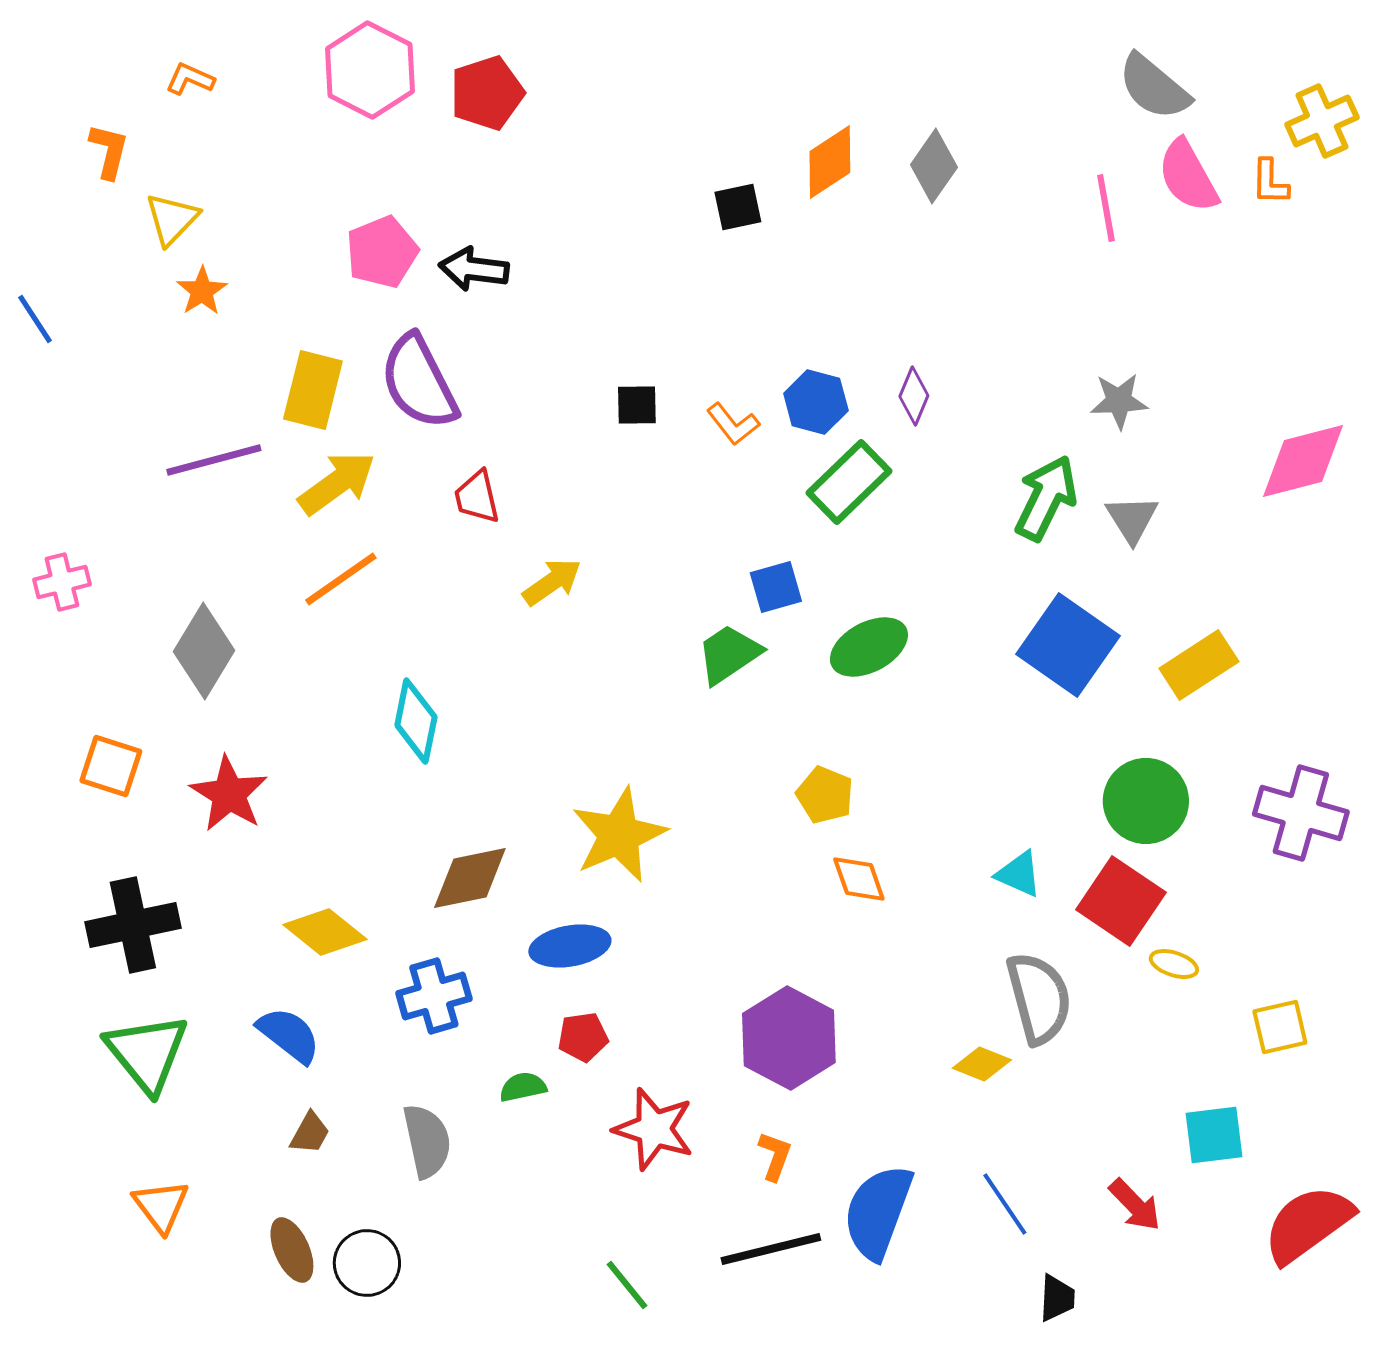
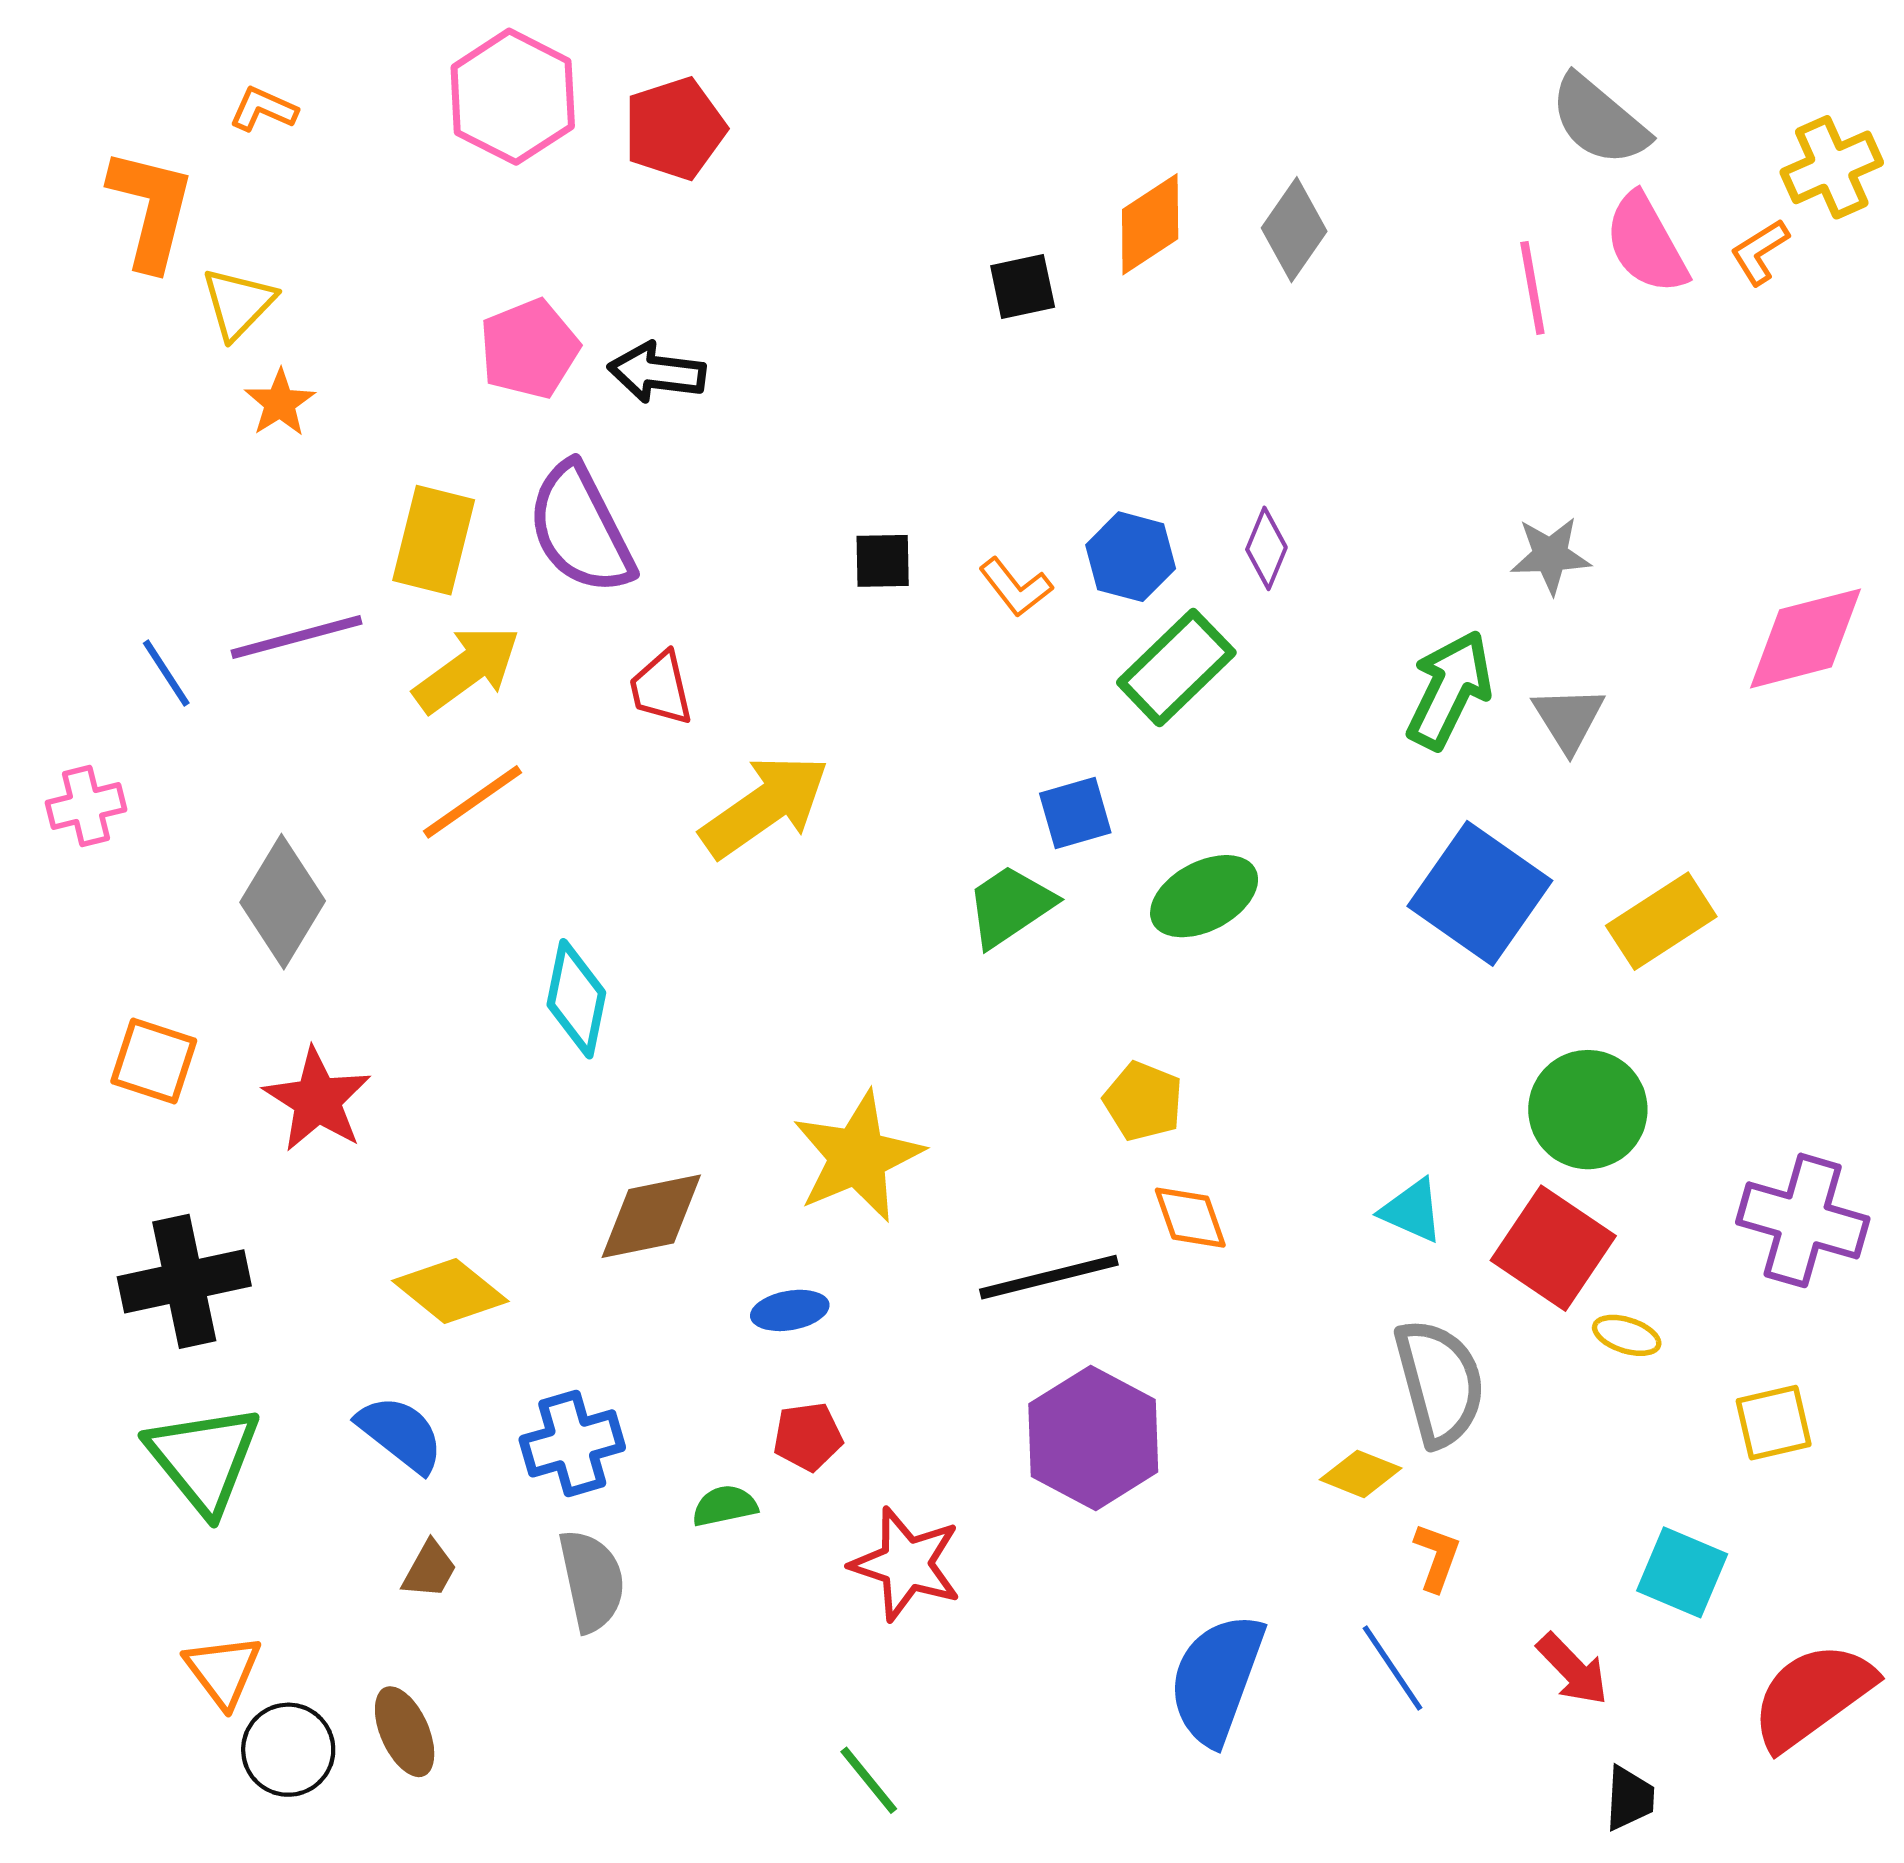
orange L-shape: (109, 151) -> (151, 209), size x1.6
orange L-shape: (1270, 182) -> (1760, 252), turned 57
blue line: (35, 319) -> (166, 673), moved
yellow arrow: (552, 582) -> (765, 806), size x1.6
purple cross: (1301, 813) -> (1803, 1220), moved
blue ellipse: (570, 946) -> (790, 1310), size x0.7
blue cross: (434, 996) -> (572, 1443), moved
cyan square: (1214, 1135) -> (1682, 1572), turned 30
orange L-shape: (775, 1156) -> (1437, 1557), moved
black line: (771, 1249) -> (1049, 1277), moved
black circle: (367, 1263) -> (288, 1750), moved
black trapezoid: (1057, 1298) -> (1629, 1798), moved

